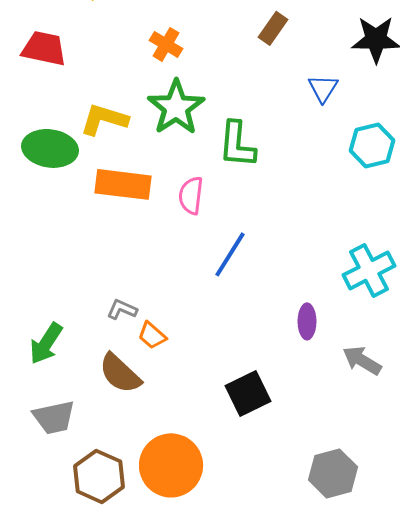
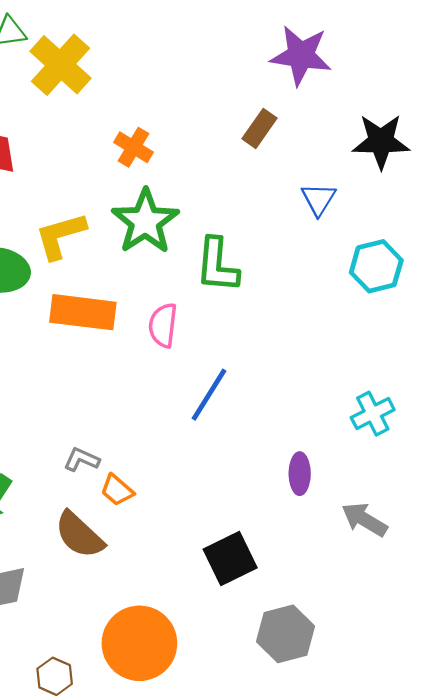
yellow L-shape: (104, 119) -> (60, 236), turned -33
cyan cross: (369, 270) -> (373, 414), size x0.7
gray hexagon: (333, 473) -> (286, 634), moved
brown hexagon: (99, 476) -> (55, 676), moved, size x0.6

